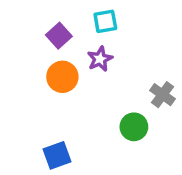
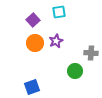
purple star: (100, 59) -> (56, 41), moved
gray cross: (162, 95) -> (91, 53), turned -32

